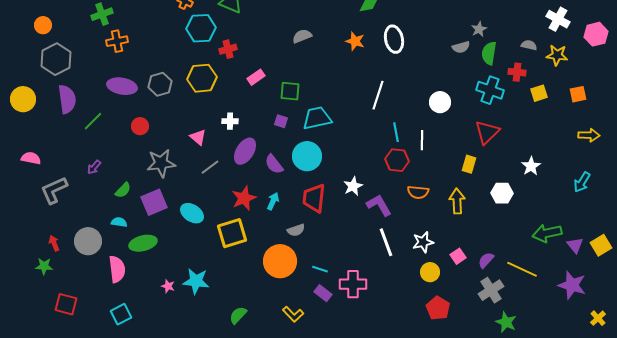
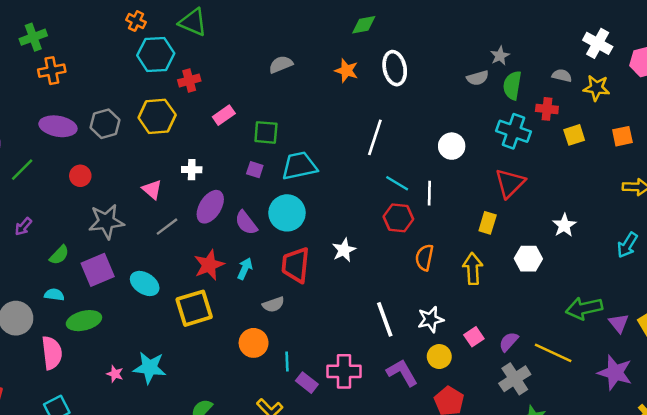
cyan line: (396, 132) -> (397, 183), turned -48
orange semicircle: (418, 192) -> (424, 257), turned 95
purple L-shape: (379, 205) -> (402, 373), moved
orange circle: (280, 261) -> (254, 343), size x0.7
cyan line: (320, 269) -> (287, 361), moved, turned 70

